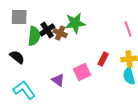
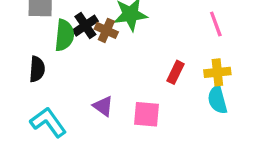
black semicircle: (17, 57) -> (37, 69), turned 56
pink square: (82, 72) -> (147, 114), moved, turned 30

